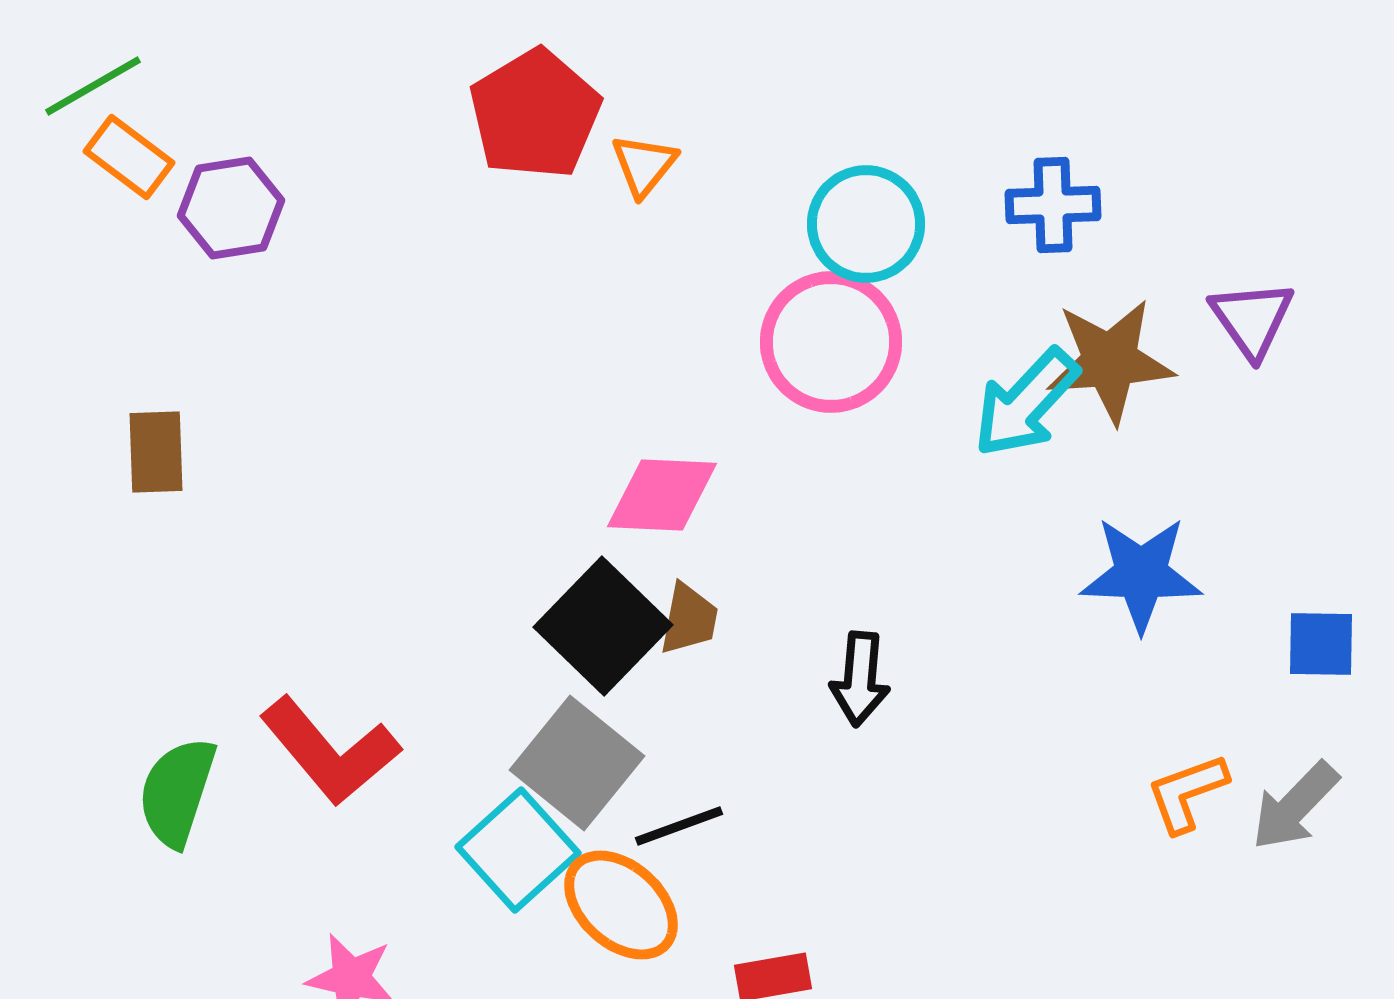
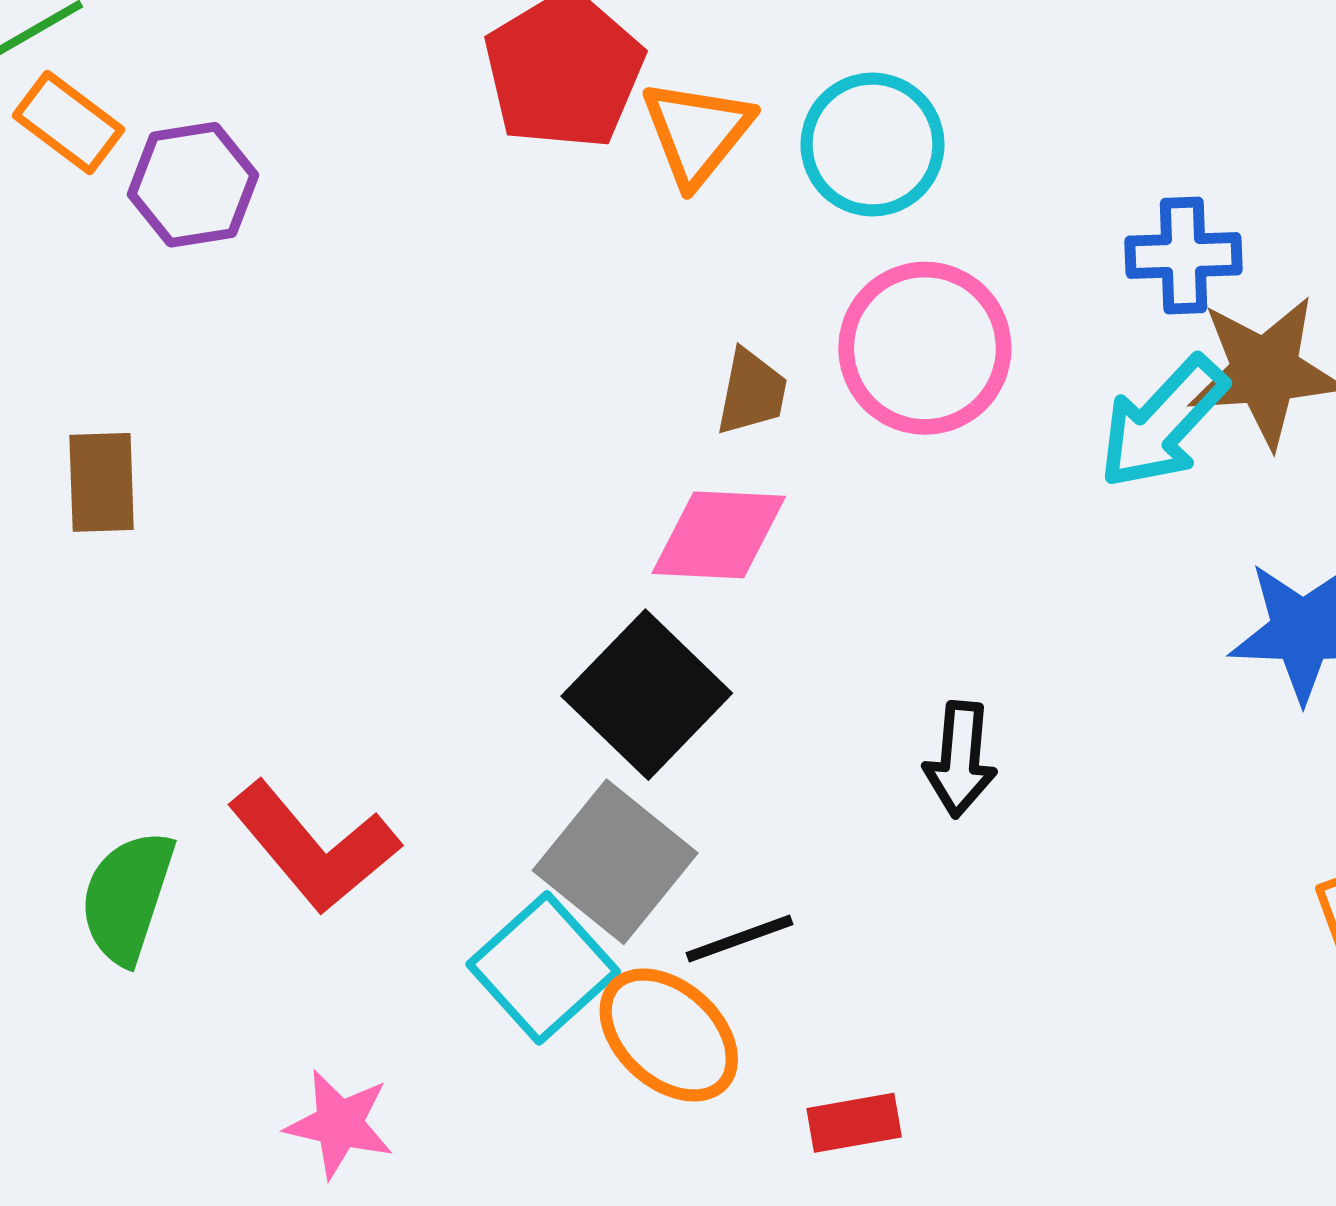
orange triangle: (644, 165) -> (697, 132), size x1.4
blue cross: (1053, 205) -> (1183, 256), moved
cyan circle: (866, 224) -> (872, 145), moved
brown trapezoid: (689, 619) -> (752, 392), moved

